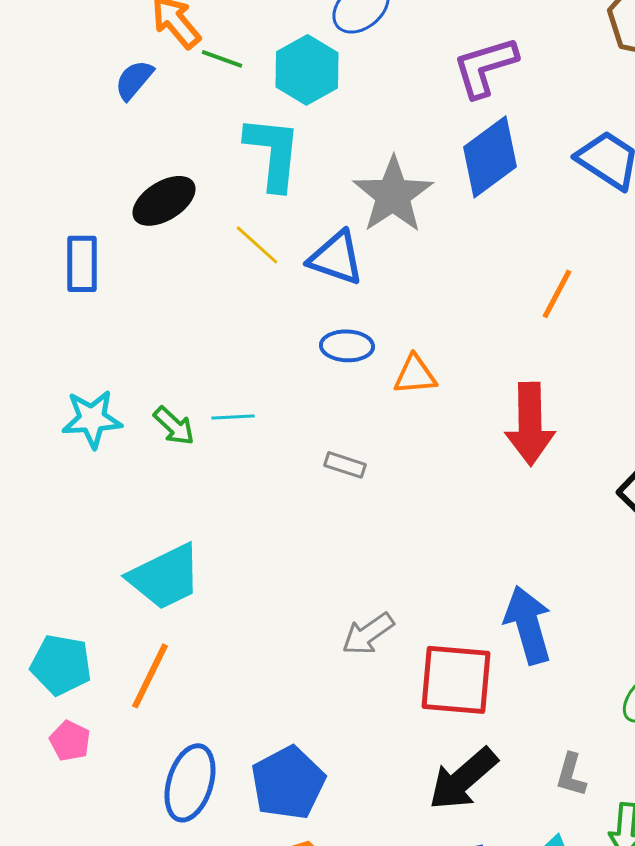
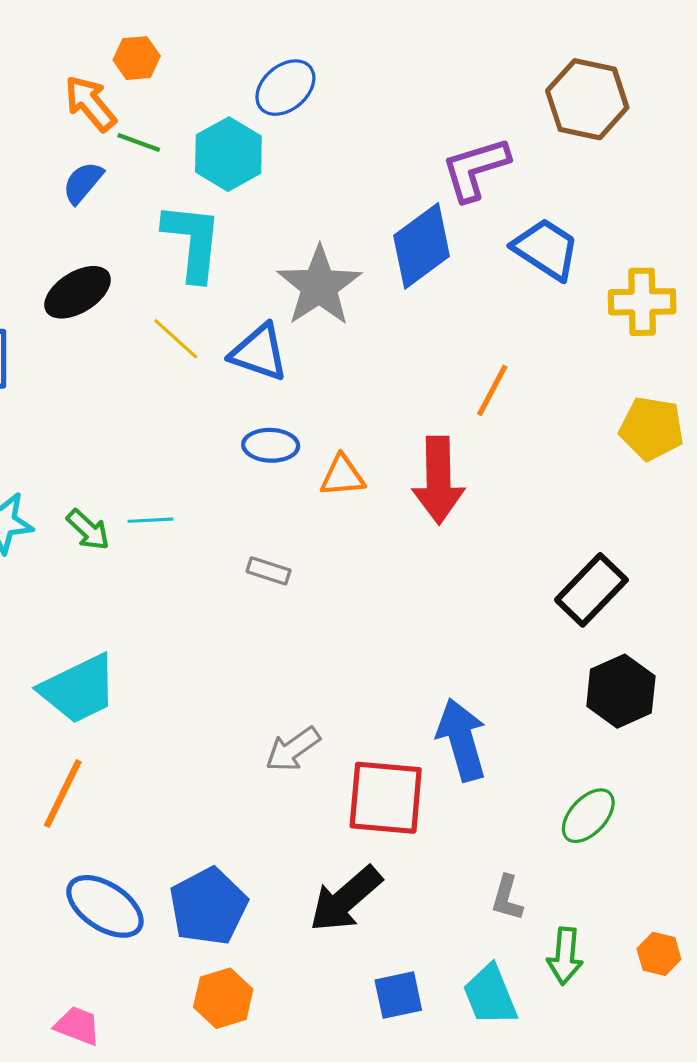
purple L-shape: (485, 67) -> (475, 169), moved
blue semicircle: (134, 80) -> (83, 183), moved
red arrow: (530, 424) -> (438, 480), moved
black arrow: (463, 779) -> (346, 899), moved
blue ellipse: (190, 783) -> (105, 906), turned -74

